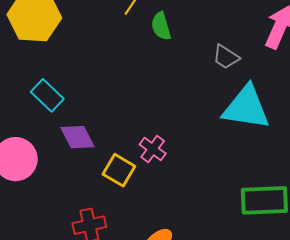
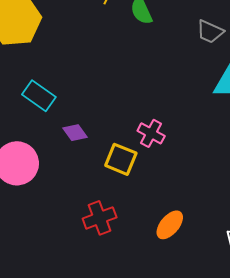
purple diamond: (78, 137) -> (75, 133), size x0.7

